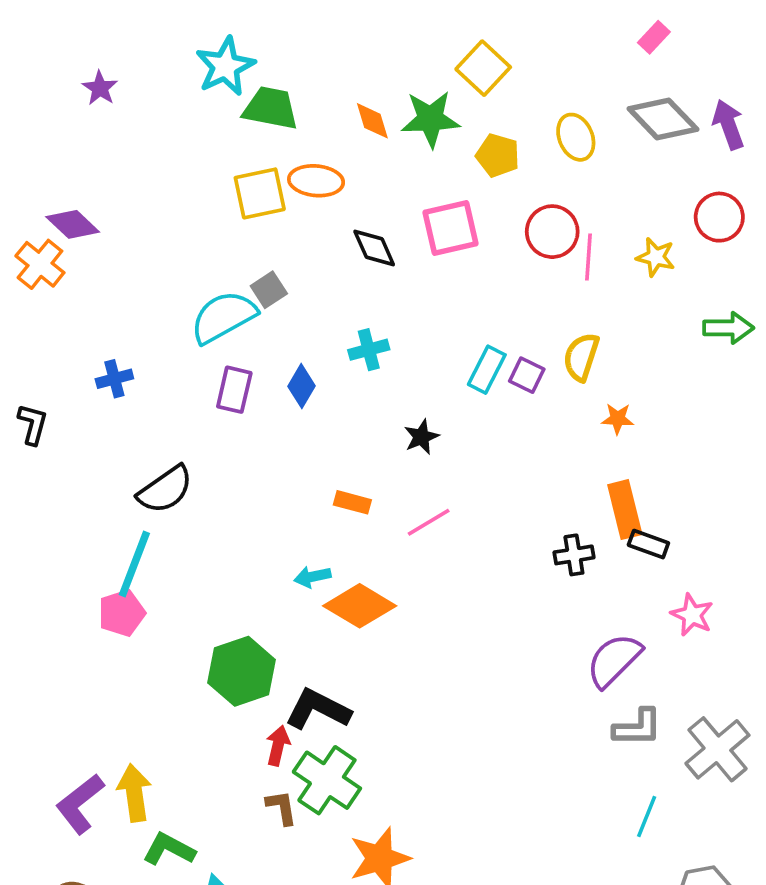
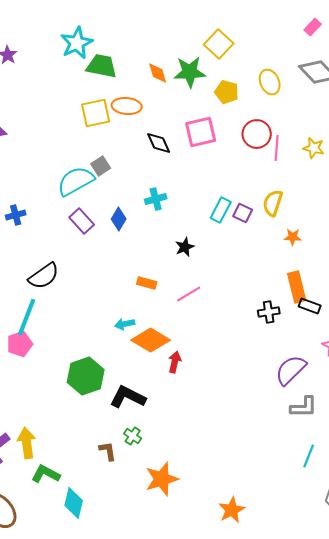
purple rectangle: (234, 390) -> (82, 221), turned -55
red arrow: (278, 746) -> (175, 362), moved
green cross: (327, 780) -> (133, 436), size x0.5

